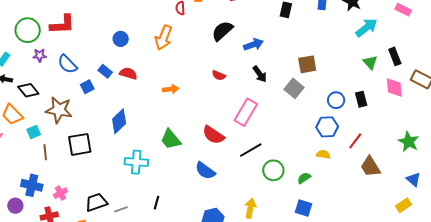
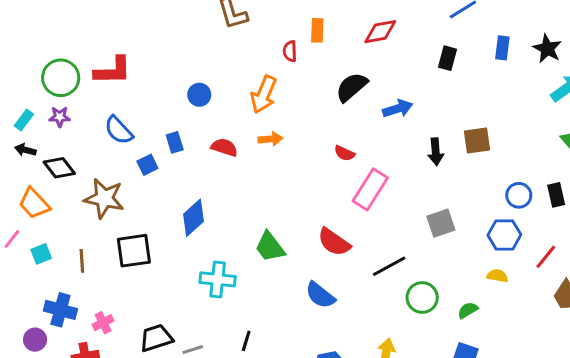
purple star: (40, 55) -> (60, 117), moved
blue rectangle: (105, 71) -> (175, 142), turned 32
red semicircle: (128, 73) -> (224, 147), moved
black arrow: (260, 74) -> (436, 152), moved, turned 30
gray square: (294, 88) -> (441, 223), moved, turned 30
orange arrow: (171, 89) -> (270, 139), moved
pink rectangle: (246, 112) -> (370, 189), moved
cyan square: (34, 132) -> (41, 254), moved

